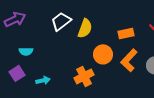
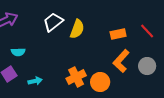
orange circle: (103, 54) -> (100, 82), moved

